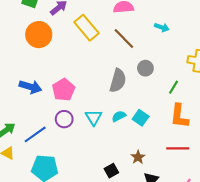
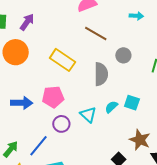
cyan arrow: (162, 27) -> (136, 16), moved
yellow rectangle: (87, 28) -> (62, 60), moved
pink pentagon: (63, 90) -> (53, 97), turned -30
brown star: (138, 157) -> (140, 140), size x1.5

